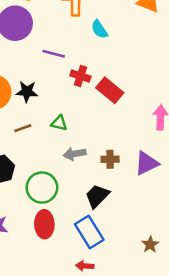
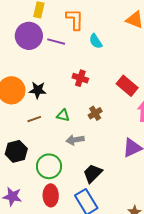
purple line: (54, 54) -> (56, 42), moved
red rectangle: (110, 90) -> (127, 86), moved
brown cross: (110, 159) -> (95, 113), moved, turned -32

